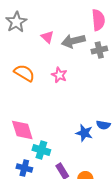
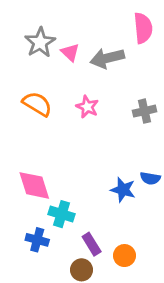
gray star: (16, 22) -> (40, 42), moved
gray cross: (99, 50) -> (144, 111), moved

